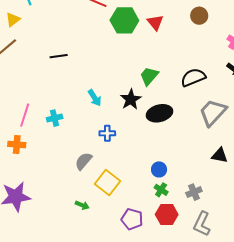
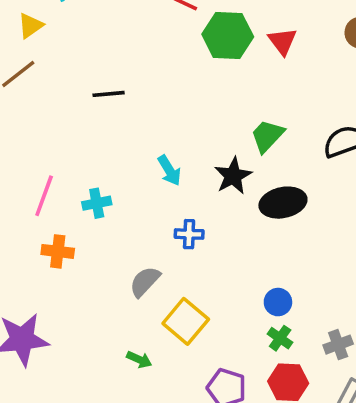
orange cross: (17, 144) -> (58, 251), moved

